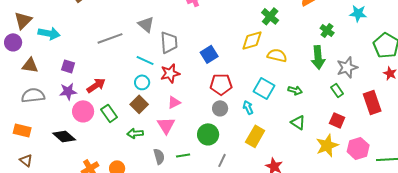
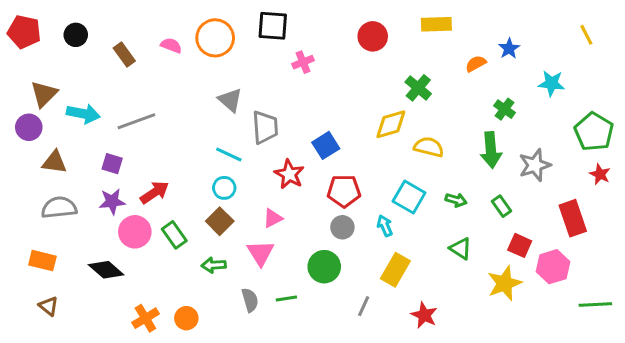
gray line: (110, 38) -> (136, 121), moved
red star: (170, 73) -> (289, 174), moved, turned -30
green rectangle: (337, 90) -> (501, 206), moved
pink hexagon: (358, 148) -> (553, 267), moved
gray line: (222, 160) -> (364, 306), moved

